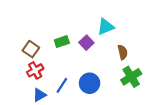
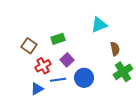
purple square: (86, 43) -> (67, 60), moved
red cross: (35, 70) -> (43, 66), moved
blue line: (62, 85) -> (58, 80), turned 49

